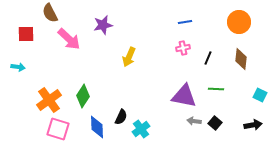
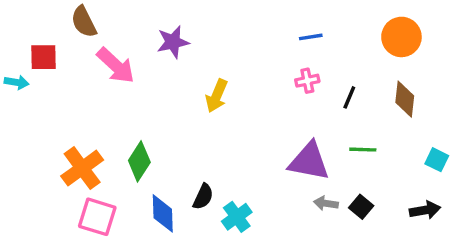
cyan arrow: (18, 67) -> (17, 82), moved

